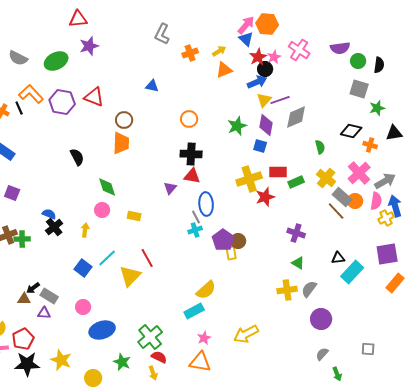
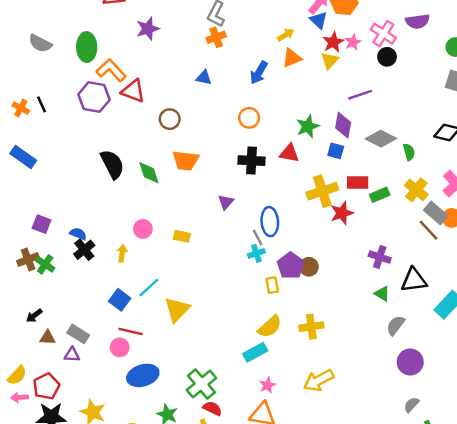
purple star: (89, 46) -> (148, 29), moved
purple semicircle: (340, 48) -> (418, 21), moved
orange cross: (190, 53) -> (216, 37), moved
green ellipse: (56, 61) -> (87, 47), turned -65
black circle: (265, 69) -> (387, 57), moved
blue arrow: (257, 82) -> (259, 73), moved, turned 144
orange L-shape: (31, 94) -> (111, 70), moved
yellow triangle: (264, 100) -> (330, 60), moved
gray diamond: (296, 117) -> (381, 139), moved, turned 50
orange trapezoid: (121, 143) -> (186, 161), moved, turned 95
black semicircle: (77, 157) -> (112, 164), size x1.4
red triangle: (192, 176) -> (289, 153), moved
green diamond: (107, 187) -> (149, 173), moved
purple square: (12, 193) -> (42, 224), moved
green cross: (22, 239) -> (45, 264), turned 35
yellow rectangle: (231, 253) -> (272, 285), moved
red line: (147, 258) -> (131, 331), moved, turned -48
black triangle: (338, 258) -> (414, 280), moved, size x1.6
black arrow: (33, 288) -> (34, 316), moved
yellow cross: (287, 290) -> (311, 327), moved

